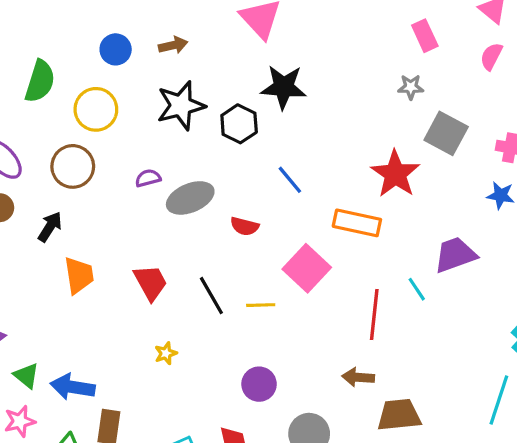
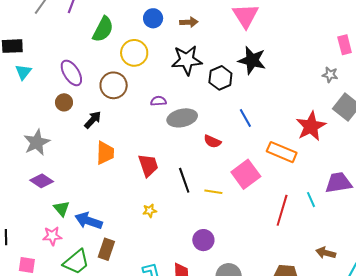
brown arrow: (358, 377) -> (326, 253), moved

